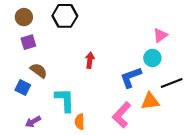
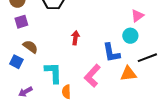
blue L-shape: (131, 77) -> (111, 53), turned -80
pink L-shape: (122, 115) -> (92, 76), moved

